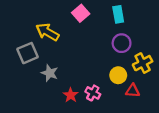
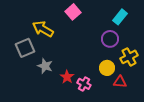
cyan rectangle: (118, 14) -> (120, 17), moved, turned 49
red star: (71, 95) -> (67, 77), moved

